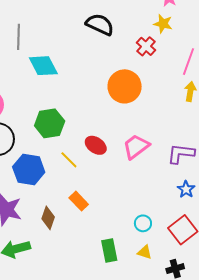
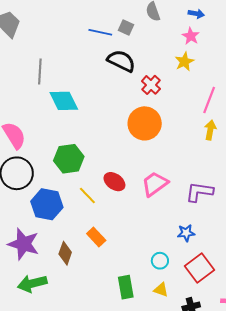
yellow star: (163, 24) -> (184, 62), turned 30
red cross: (146, 46) -> (151, 85), moved
blue star: (186, 189) -> (186, 233), moved, turned 30

